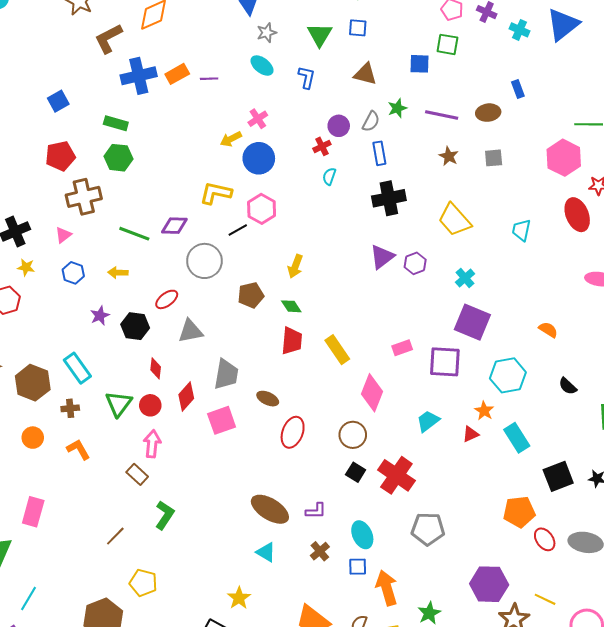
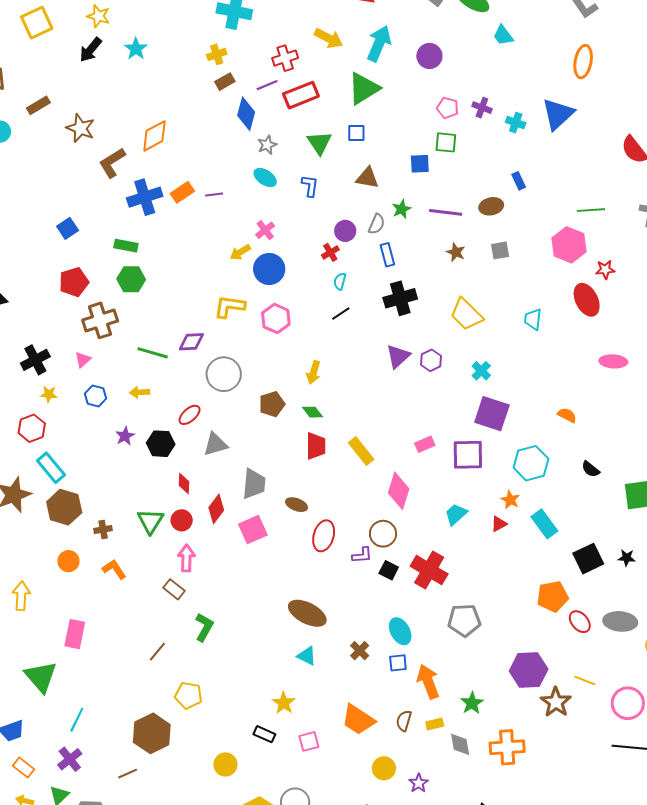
black line: (238, 230) -> (341, 314), moved
cyan rectangle: (77, 368) -> (51, 468), moved
purple L-shape: (316, 511) -> (362, 555), moved

